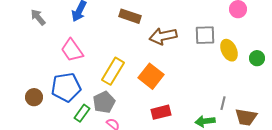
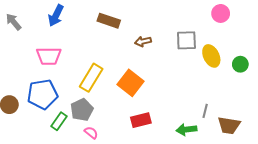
brown arrow: (163, 36) -> (143, 41), size x0.6
pink trapezoid: (72, 50) -> (49, 56), turned -55

